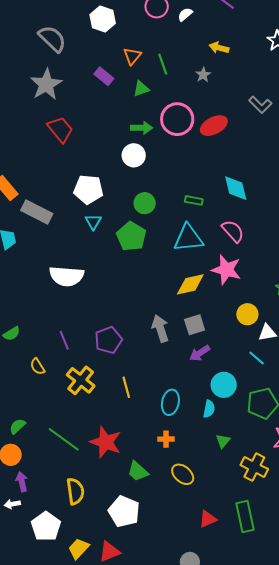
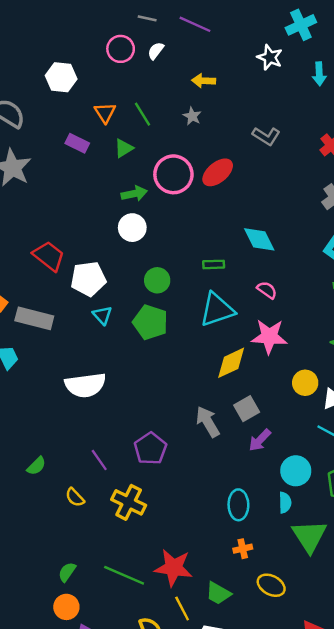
red trapezoid: (60, 129) -> (49, 256), moved
pink semicircle: (233, 231) -> (267, 290), size x0.7
yellow line: (126, 387) -> (182, 608), moved
green triangle: (223, 441) -> (309, 536), size x2.0

